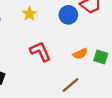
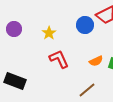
yellow star: (30, 14) -> (49, 33), moved

